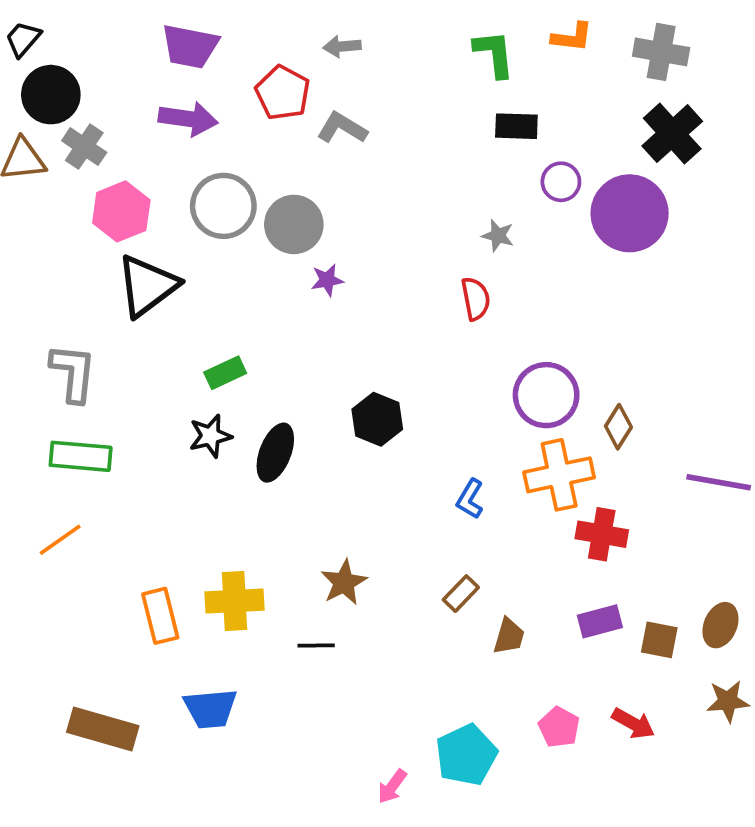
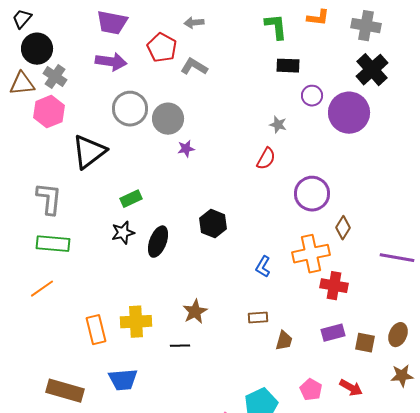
pink hexagon: (121, 211) -> (49, 112), moved
red semicircle: (476, 299) -> (266, 159), turned 40
purple circle: (546, 395) -> (312, 194), moved
brown rectangle: (461, 594) -> (258, 318), turned 42

